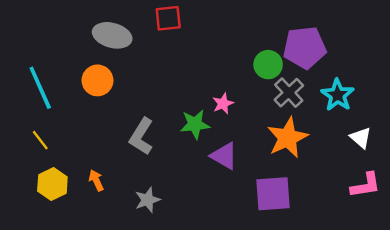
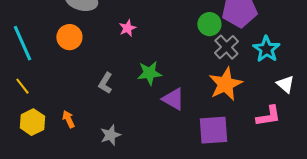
pink star: (223, 104) -> (127, 28), moved
gray L-shape: (141, 136) -> (105, 83), size x0.7
pink L-shape: (366, 185) -> (268, 116), moved

